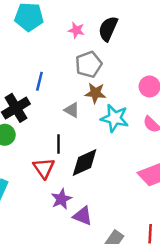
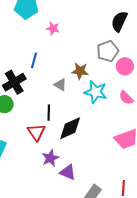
black semicircle: (108, 29) -> (119, 21), moved
pink star: (76, 30) -> (53, 28), moved
gray pentagon: (89, 64) -> (108, 51), moved

